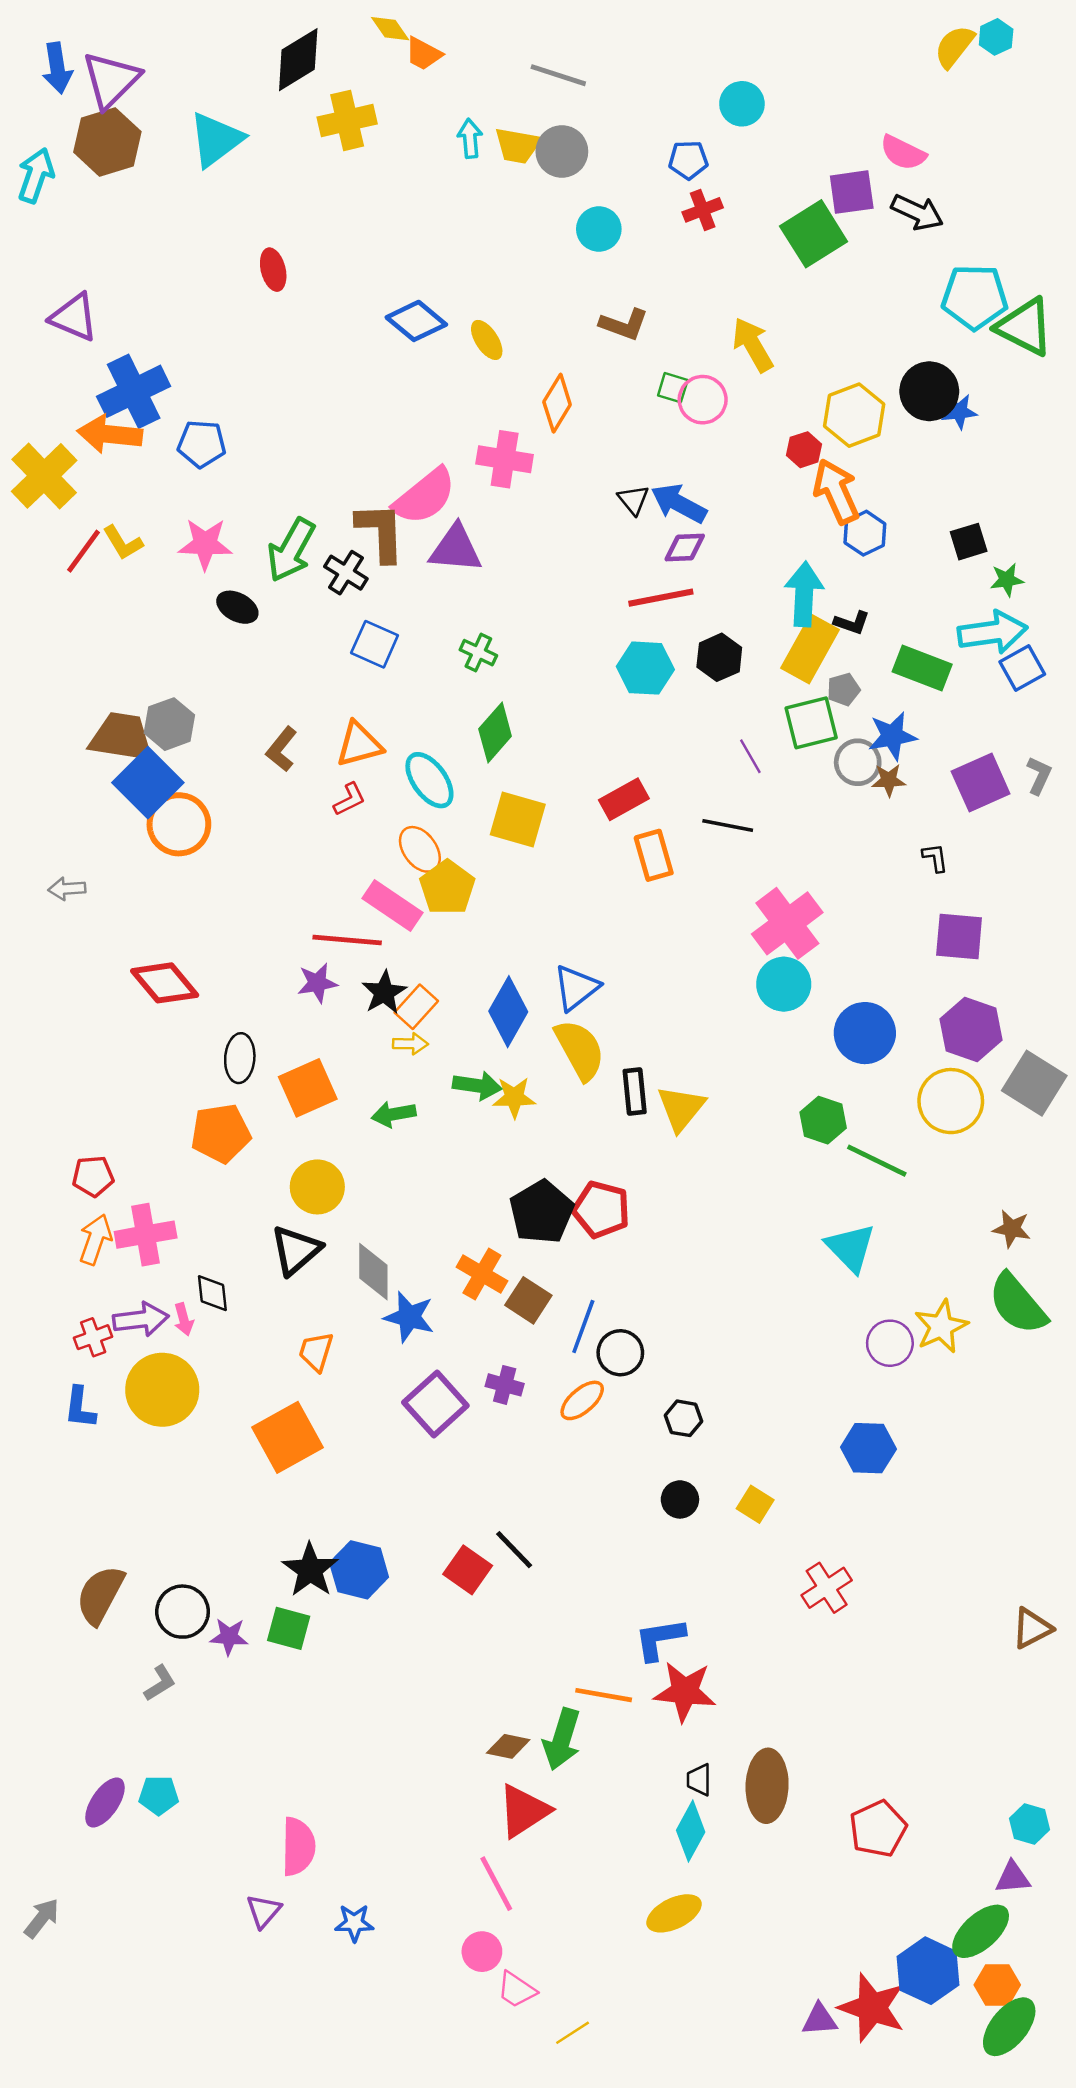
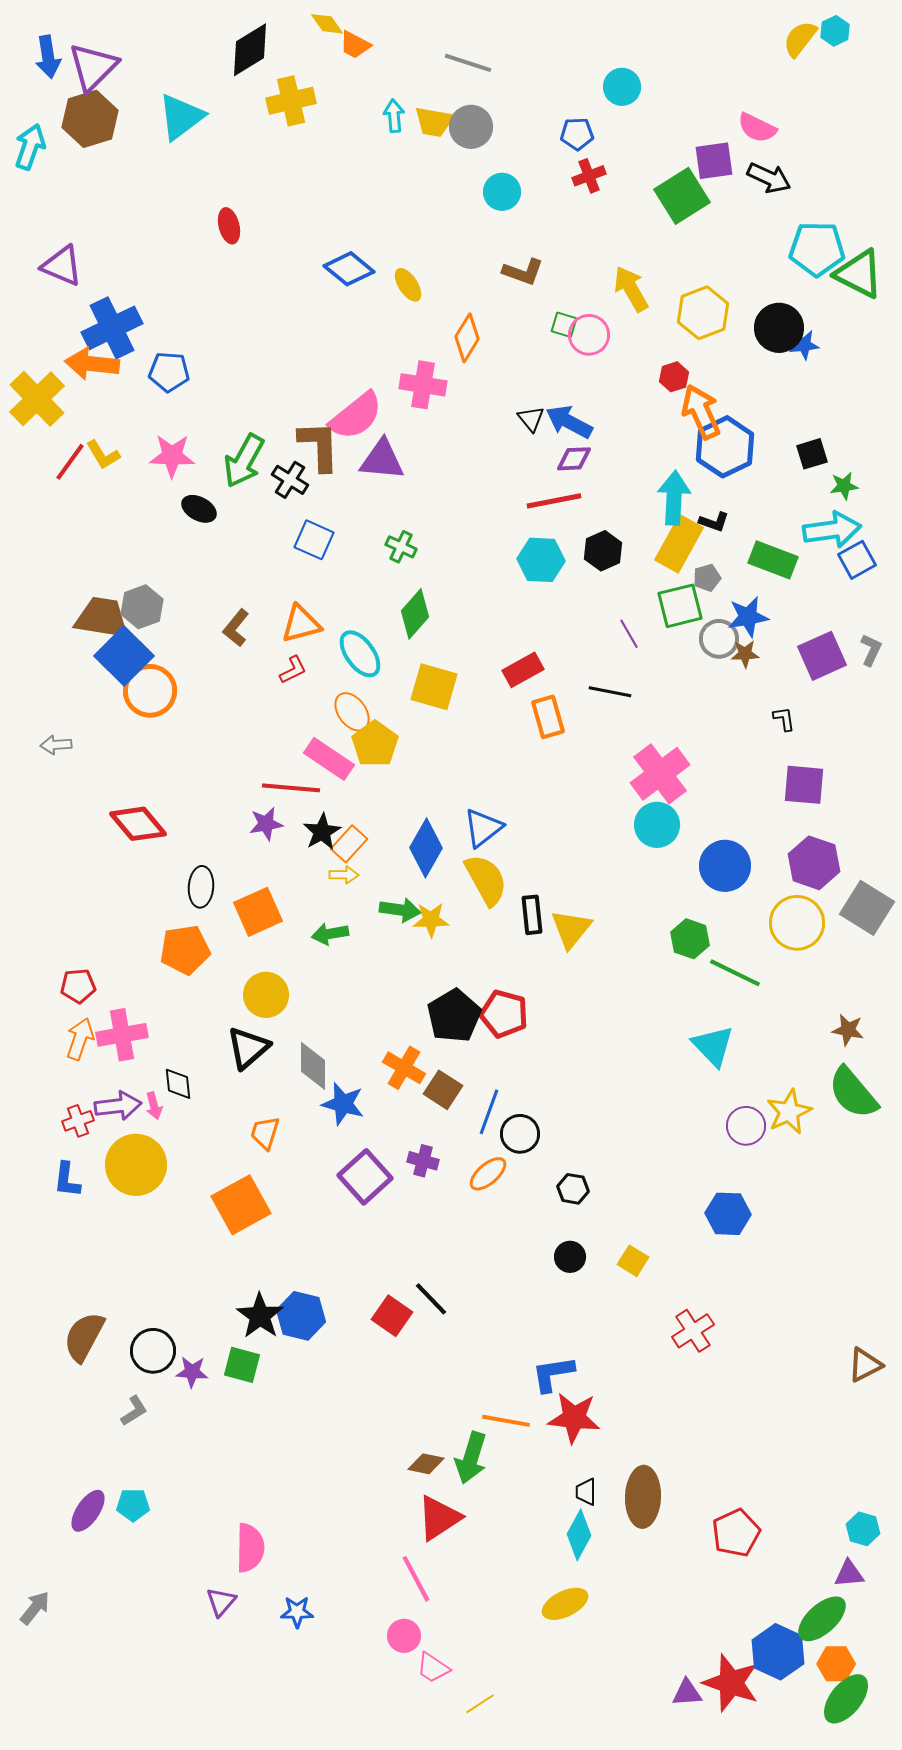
yellow hexagon: (854, 415) -> (703, 313), moved
blue hexagon: (865, 533) -> (725, 447), size x1.6

